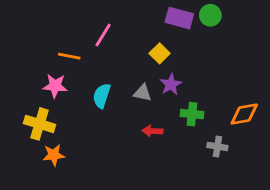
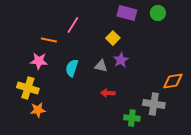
green circle: (210, 15) -> (158, 13), moved
green cross: (192, 114) -> (132, 118), moved
gray cross: (217, 147) -> (154, 104), size x1.5

